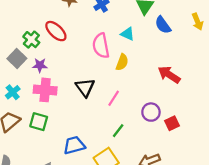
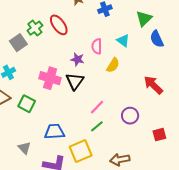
pink semicircle: (101, 46) -> (97, 46), size x0.7
purple star: (40, 65) -> (77, 59), moved
pink cross: (45, 90) -> (50, 78), moved
pink line: (114, 98) -> (97, 107), moved
red square: (172, 123) -> (159, 135), moved

